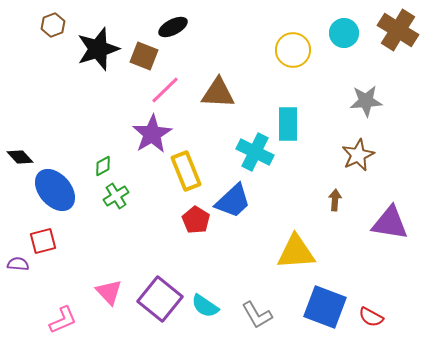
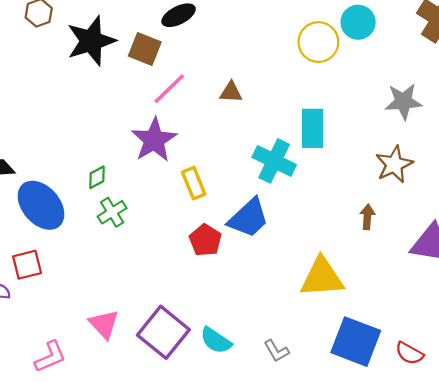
cyan circle: (344, 33) -> (358, 22), moved
brown triangle: (218, 93) -> (231, 92), size x0.6
yellow rectangle: (186, 171) -> (194, 183), size x0.7
gray L-shape: (257, 315) -> (276, 351), size x0.7

